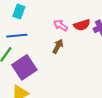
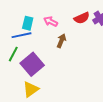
cyan rectangle: (19, 11) -> (28, 23), moved
pink arrow: (61, 25) -> (51, 22), moved

